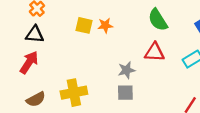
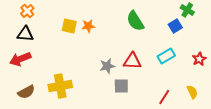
red triangle: (154, 52) -> (132, 61), moved
red arrow: (29, 62) -> (20, 59), turned -145
gray square: (125, 93) -> (121, 86), moved

